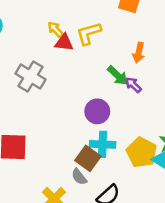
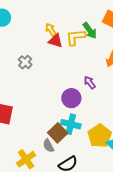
green arrow: (118, 76) -> (90, 31), moved
gray cross: (31, 77) -> (25, 62), size x0.6
purple arrow: (133, 85) -> (90, 83), moved

